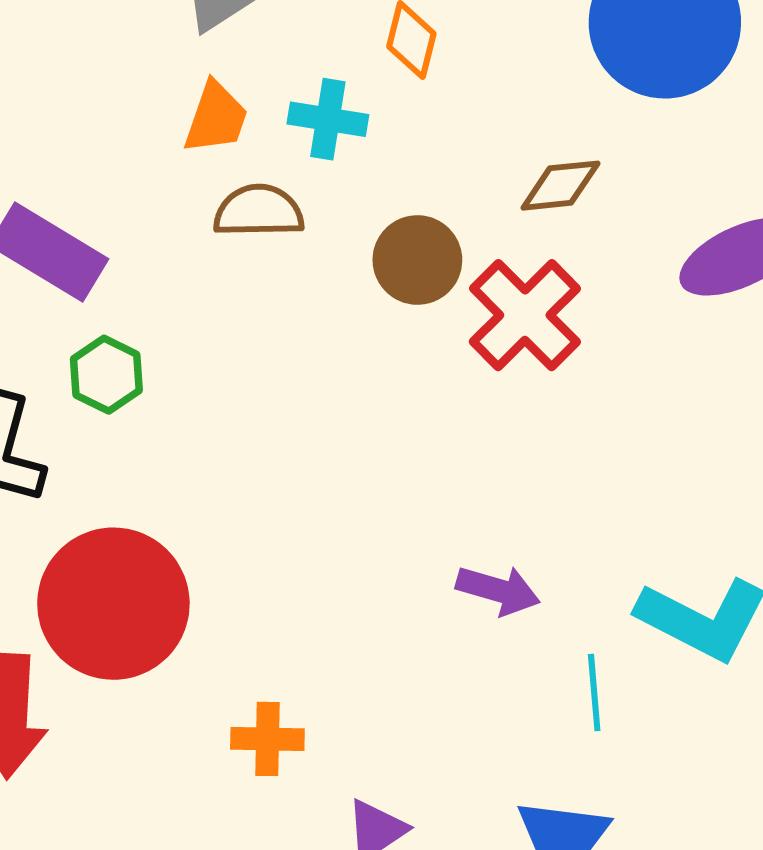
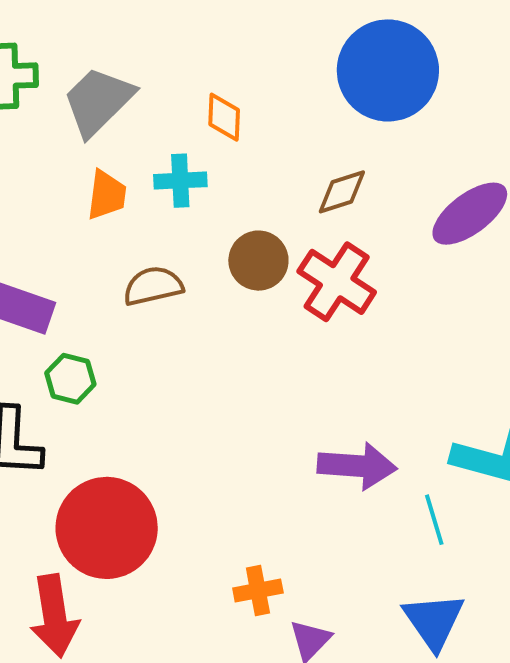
brown semicircle: (259, 211) -> (153, 286), moved
purple arrow: (498, 590) -> (357, 466), size x1.4
orange cross: (267, 739) -> (258, 590), moved

